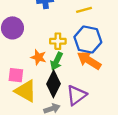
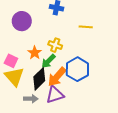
blue hexagon: (88, 40) -> (77, 69), moved
orange arrow: (89, 60) -> (57, 77), moved, turned -100

